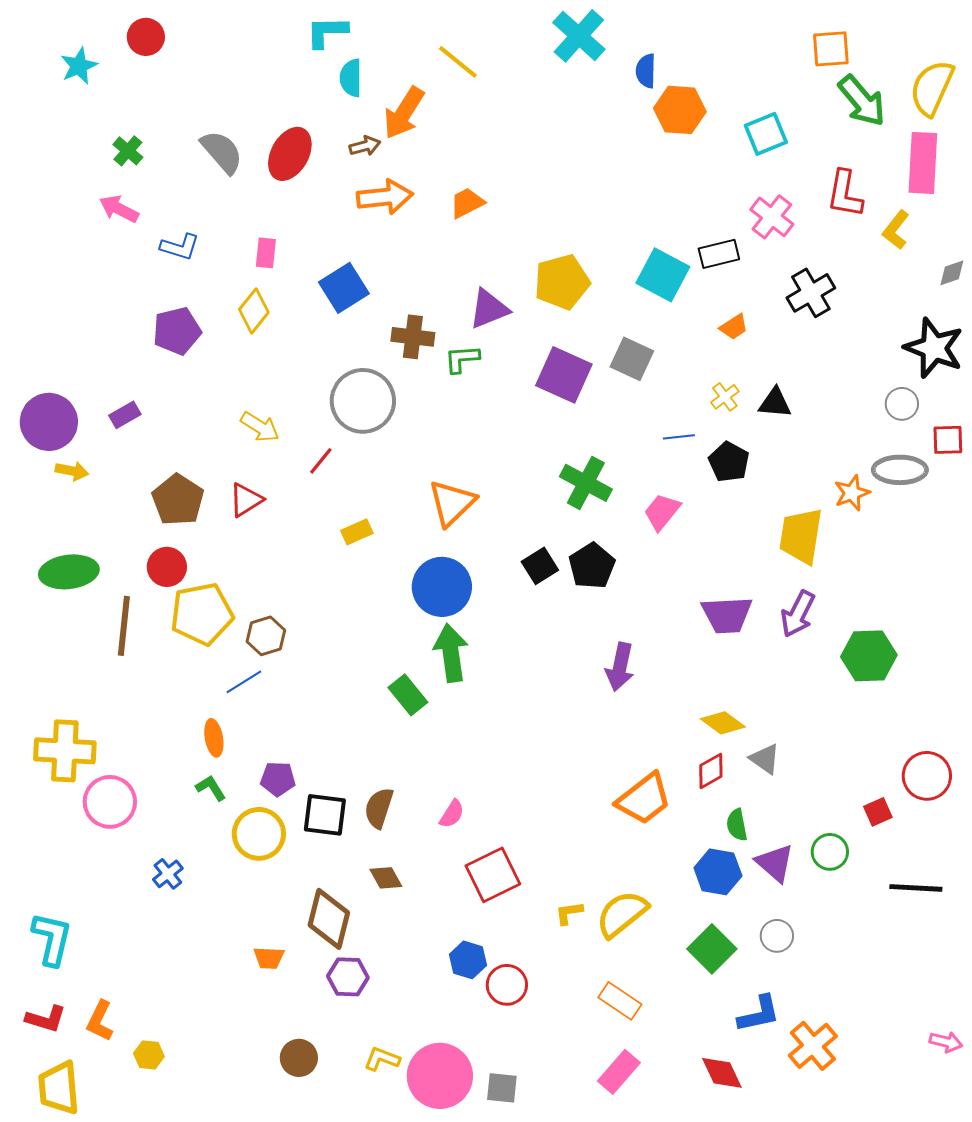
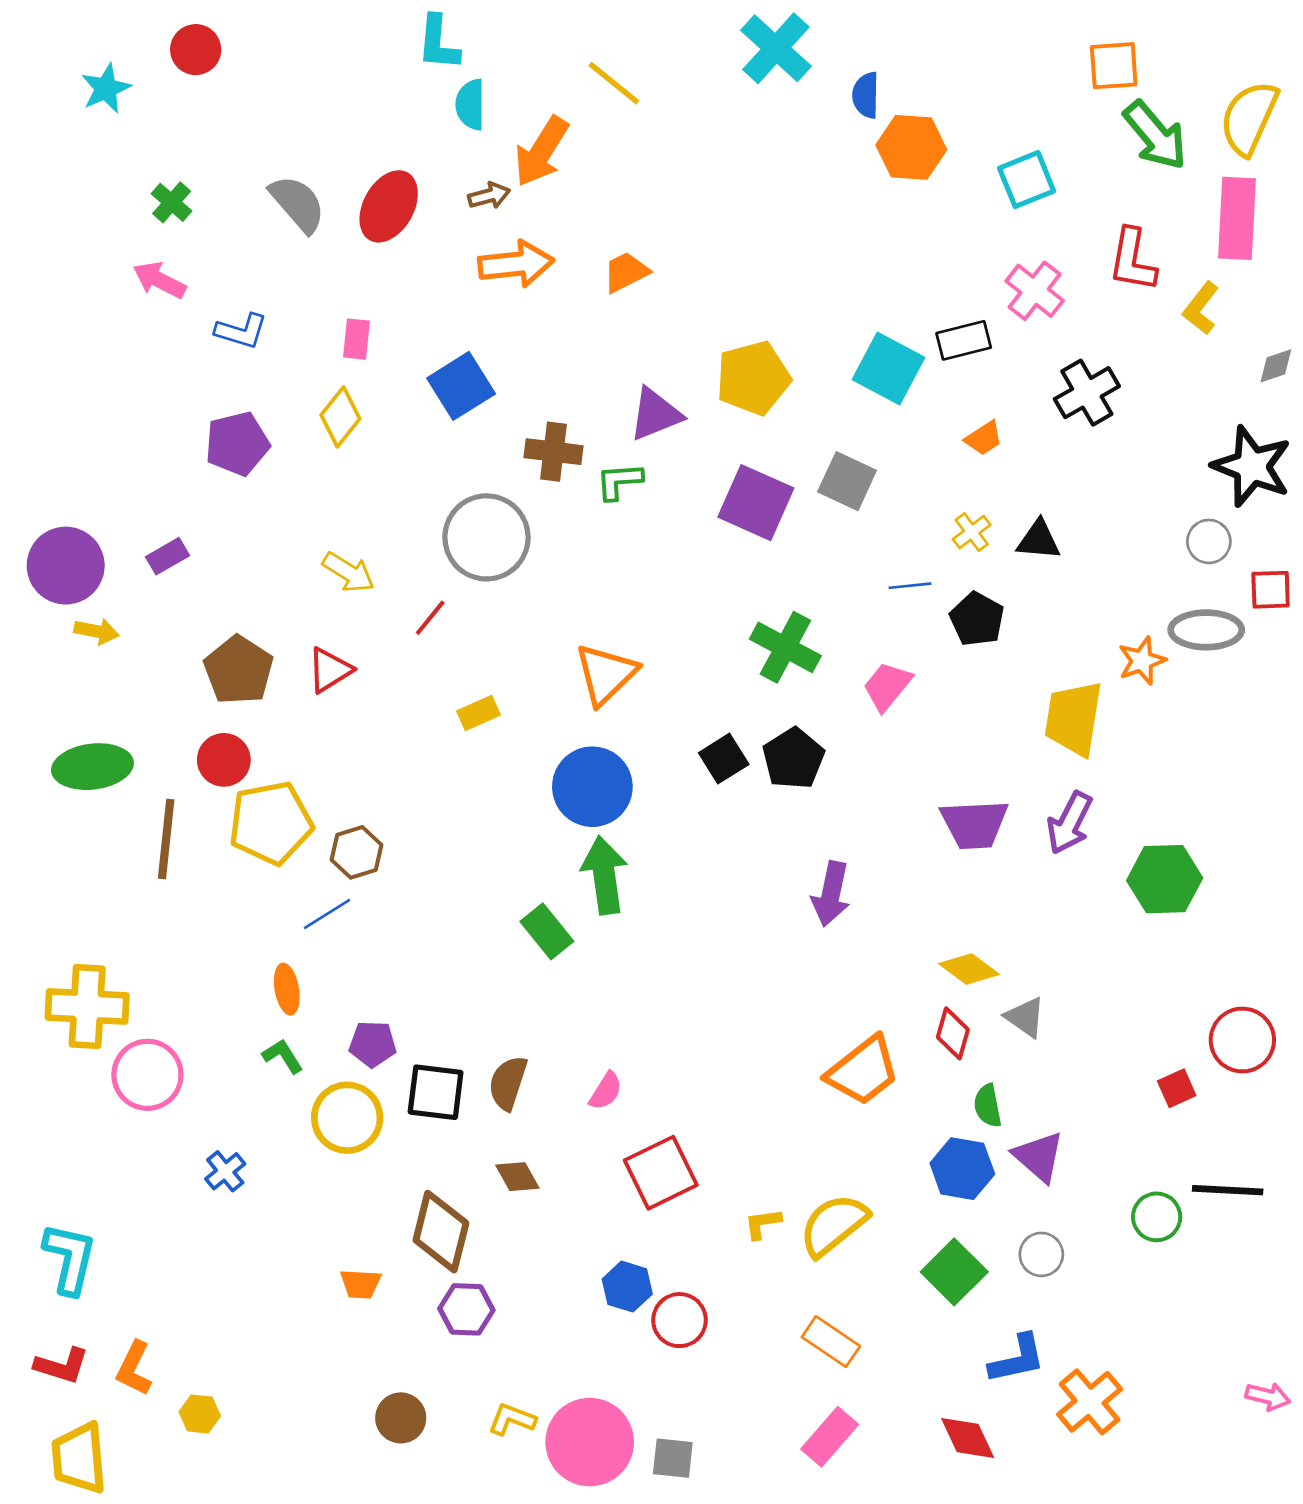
cyan L-shape: (327, 32) -> (438, 43), turned -84
red diamond: (711, 771) -> (953, 1033), turned -45
green circle: (830, 852) -> (1157, 1217), moved

